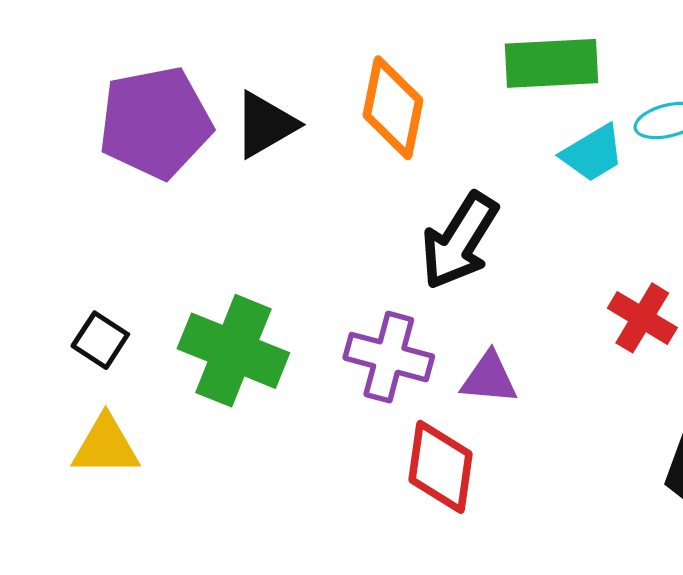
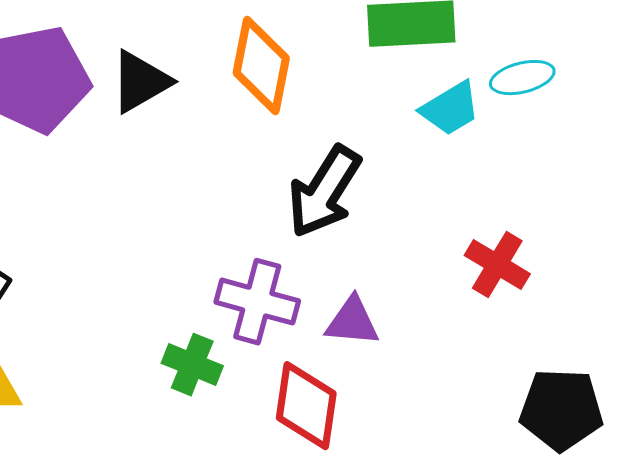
green cross: (233, 351) -> (192, 365), moved, size x0.6

